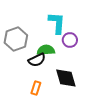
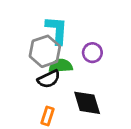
cyan L-shape: (57, 23) -> (57, 30), moved
gray hexagon: (16, 39) -> (45, 51), moved

